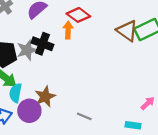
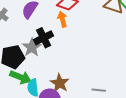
black cross: (42, 44) -> (44, 38), turned -30

